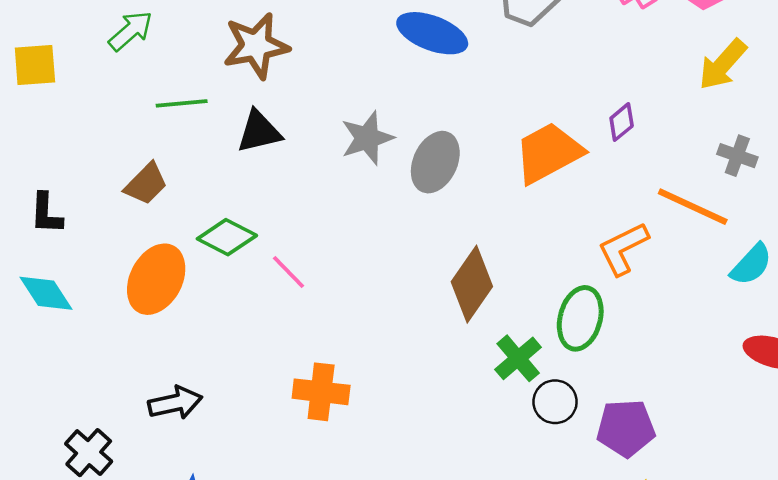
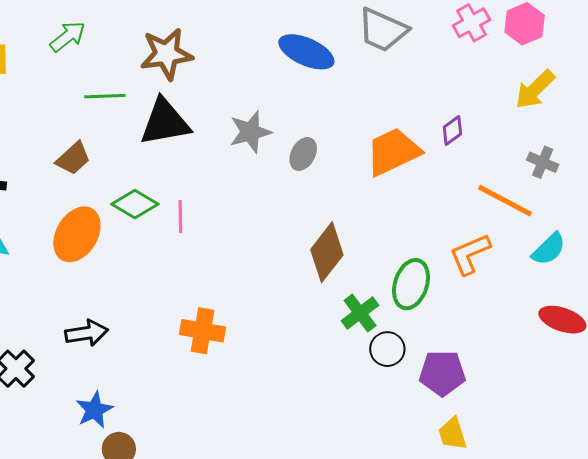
black triangle: (259, 132) -> (165, 122), size x1.4
gray ellipse: (435, 162) -> (303, 154), size x0.7
orange L-shape: (623, 249) -> (470, 254), moved
pink line: (288, 272) -> (180, 217), moved, turned 40

